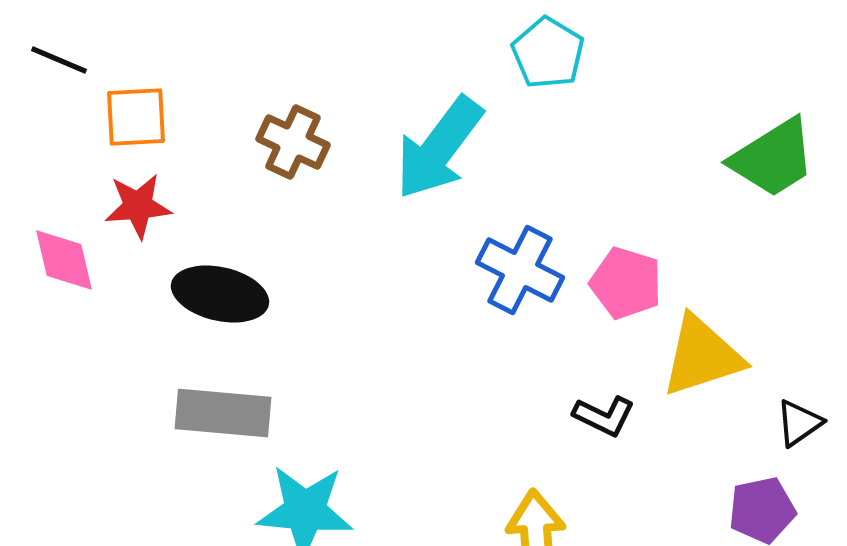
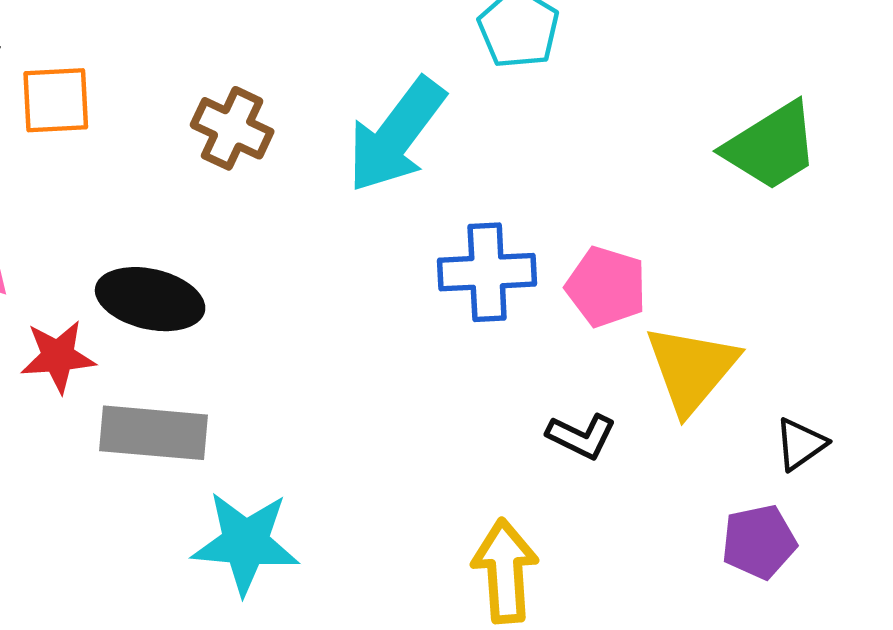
red star: (138, 206) -> (58, 356), moved
blue cross: (520, 270) -> (487, 272), turned -30
yellow triangle: (702, 356) -> (692, 369), turned -32

